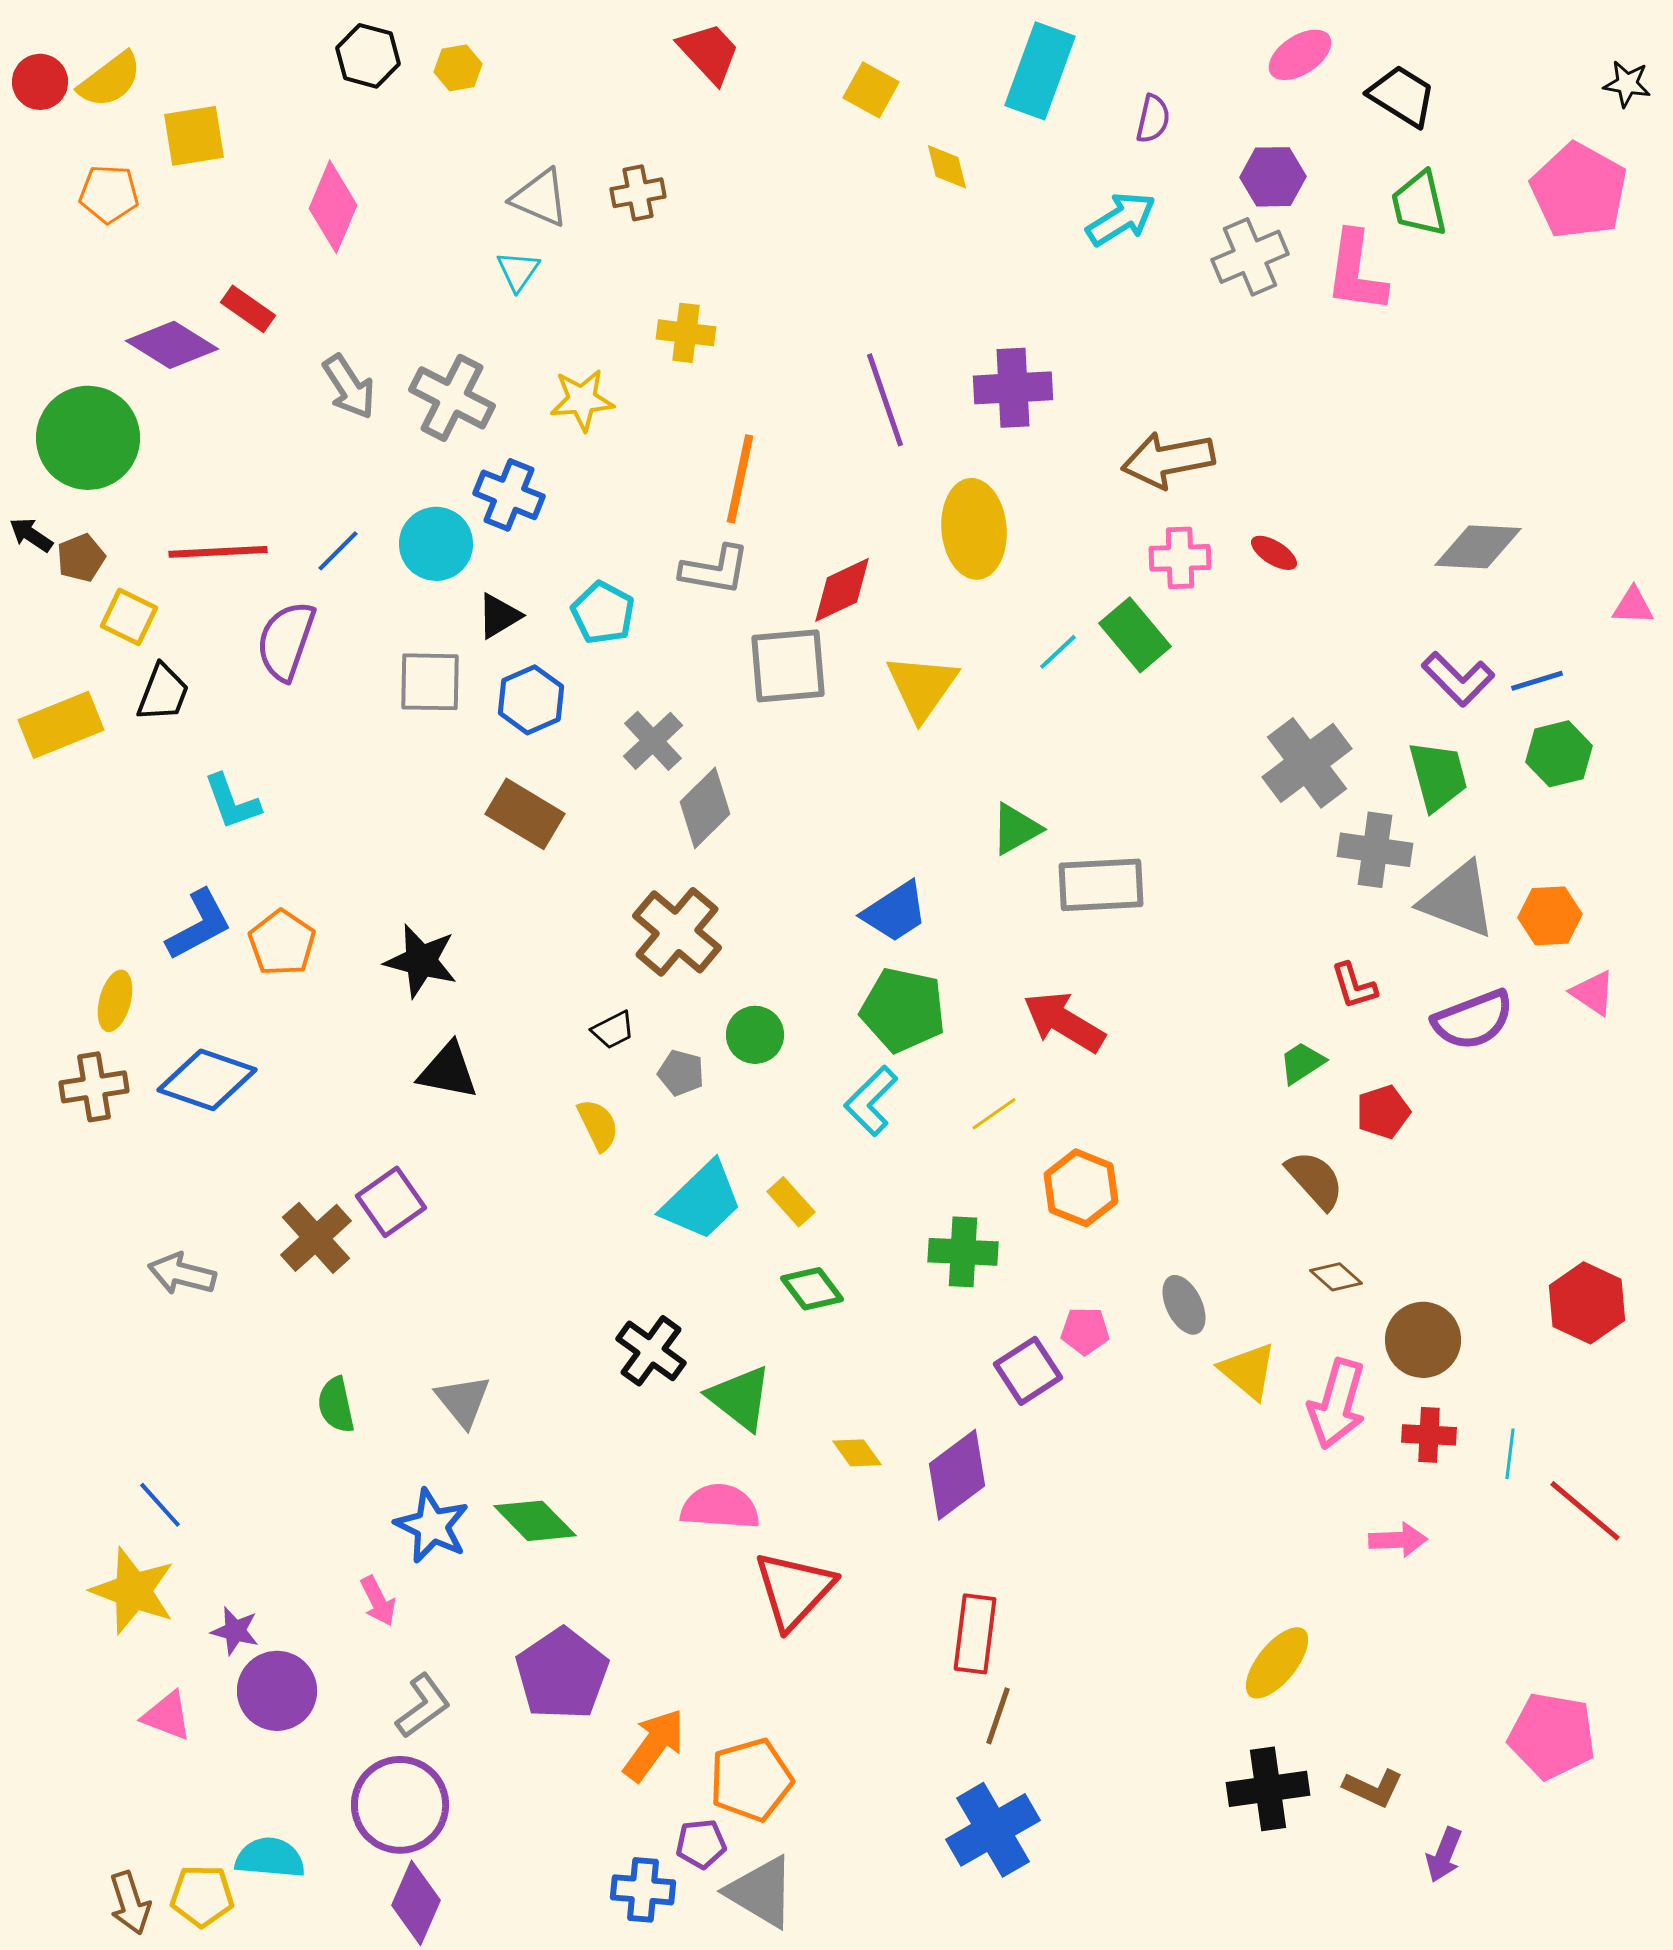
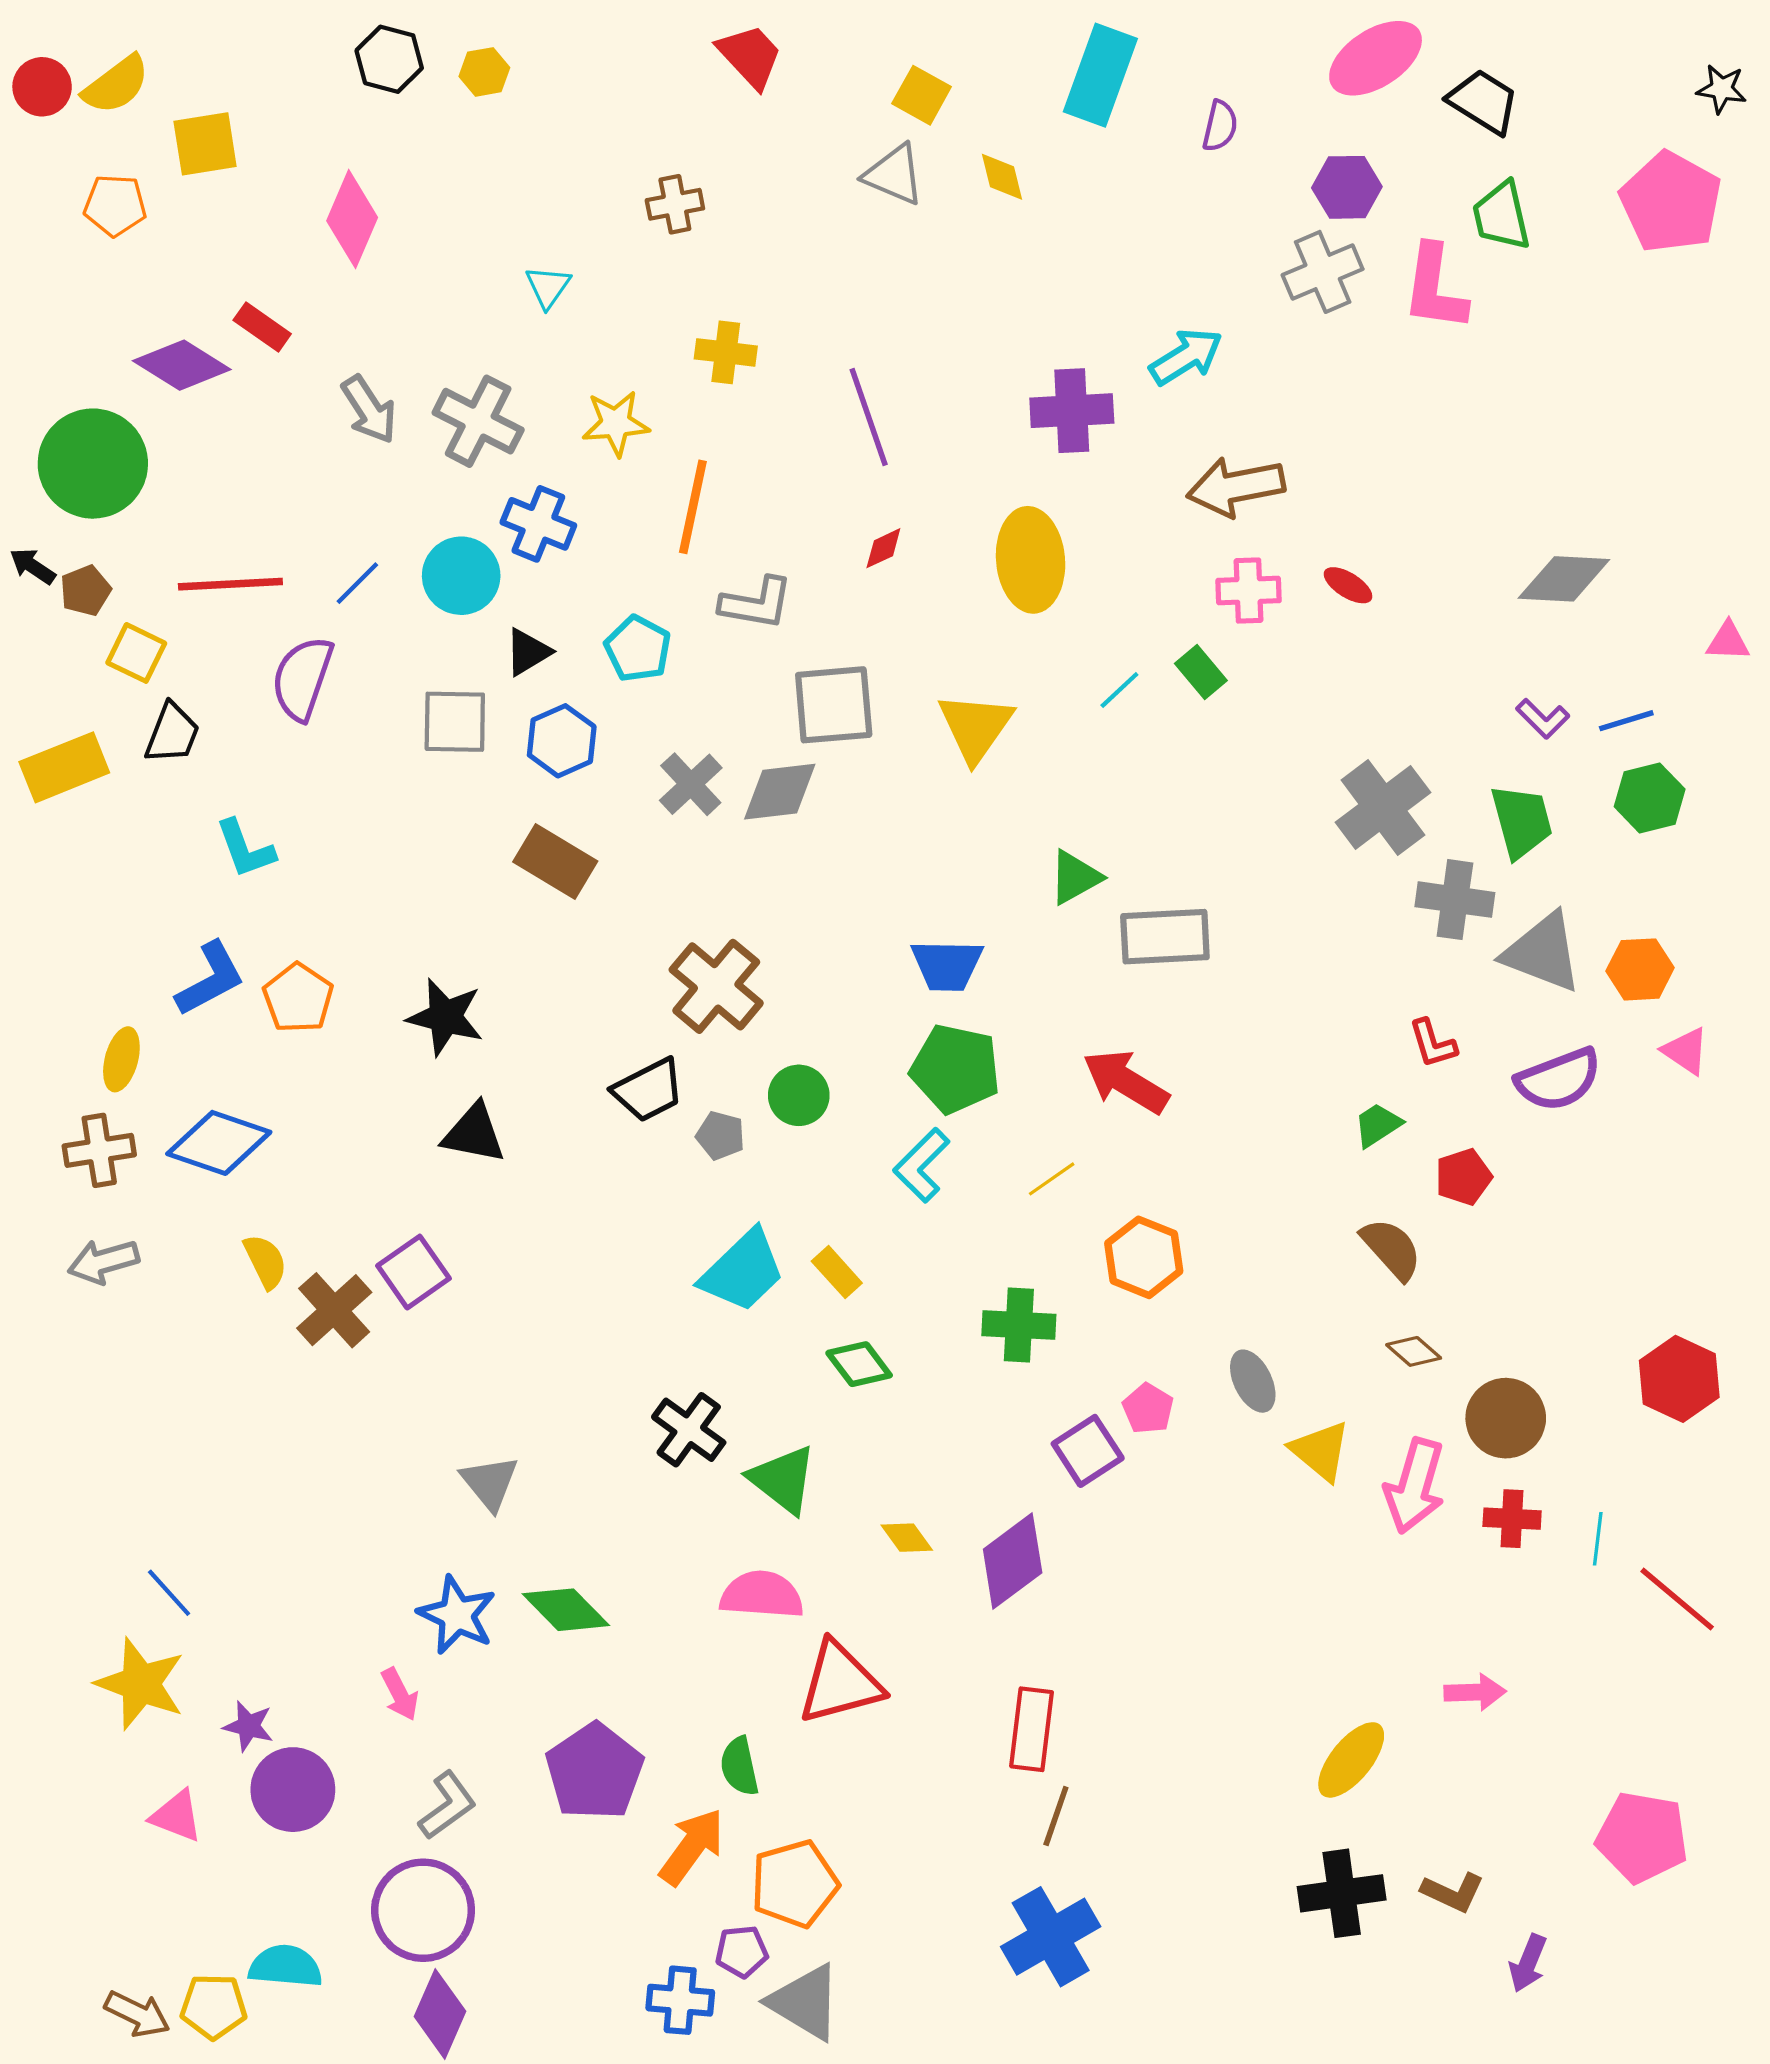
pink ellipse: (1300, 55) -> (1376, 58), size x1.4
gray triangle: (540, 198) -> (894, 175), moved
cyan arrow: (1121, 219) -> (1186, 357), moved
purple line: (885, 400) -> (869, 417), moved
orange line: (740, 479) -> (693, 507), moved
red diamond: (842, 590) -> (883, 548), moved, size x0.6
green rectangle: (1135, 635) -> (1201, 672), size x0.7
purple L-shape: (1458, 679) -> (1543, 719), size x0.7
gray diamond: (705, 808) -> (780, 792), moved, turned 38
blue trapezoid: (895, 912) -> (947, 965), turned 34
black trapezoid: (613, 1030) -> (648, 1090), size x1.6
yellow semicircle: (598, 1125) -> (265, 1261), moved
gray arrow: (182, 1274) -> (103, 1261), moved, turned -30
pink pentagon: (1085, 1331) -> (1148, 1409), turned 30
green semicircle: (336, 1405) -> (739, 1766), moved
pink arrow: (1398, 1540) -> (1475, 1692), moved
red triangle: (794, 1590) -> (840, 1683), turned 32
brown arrow: (130, 1903) -> (137, 2014), turned -46

